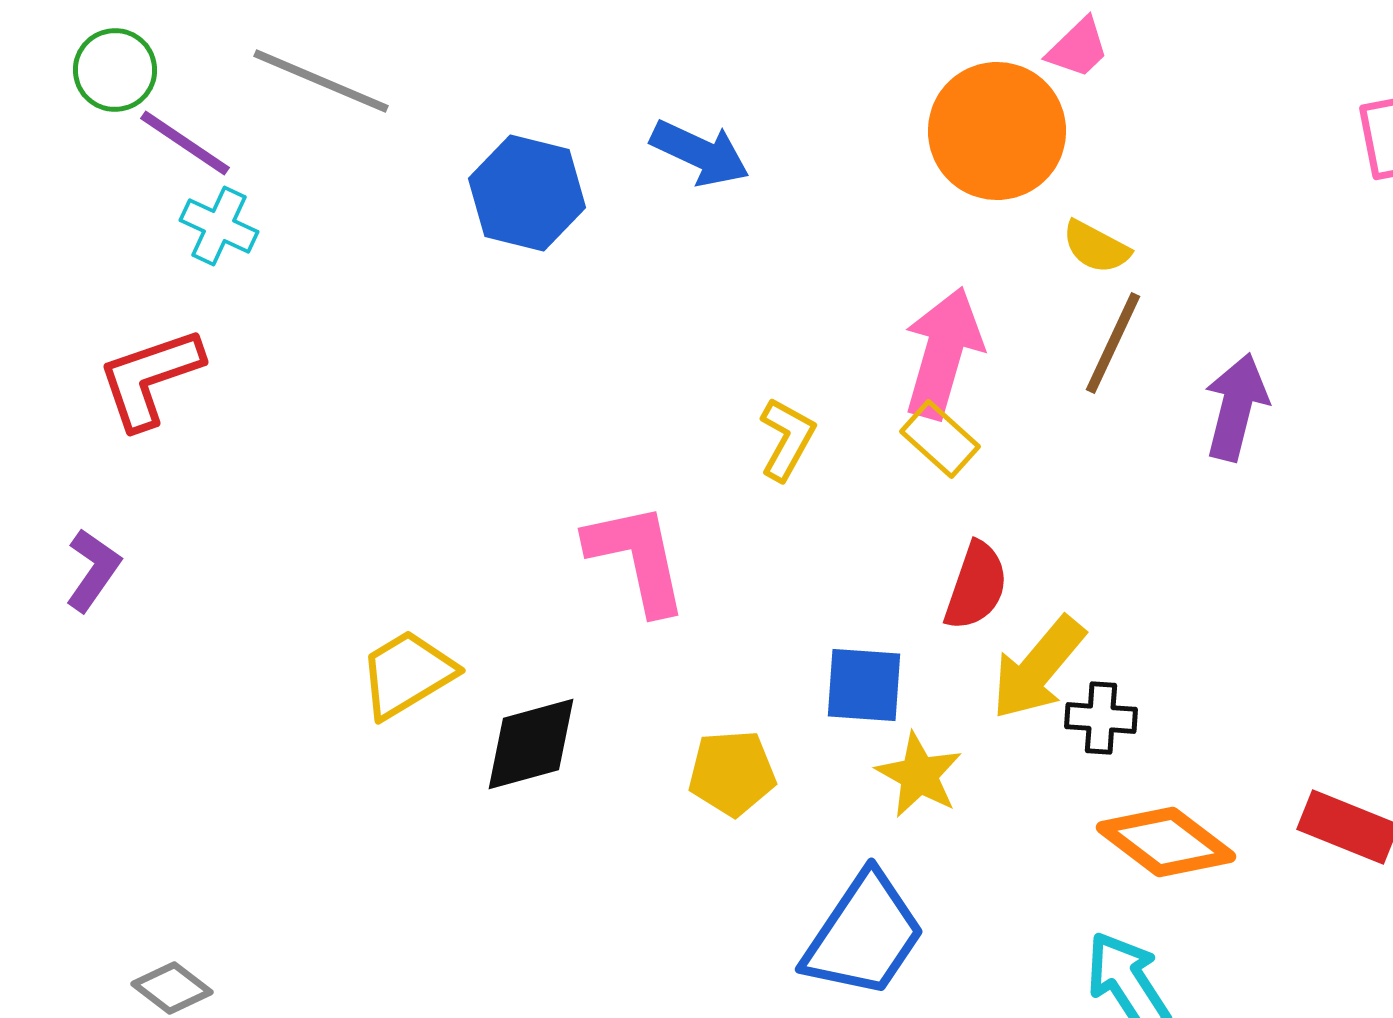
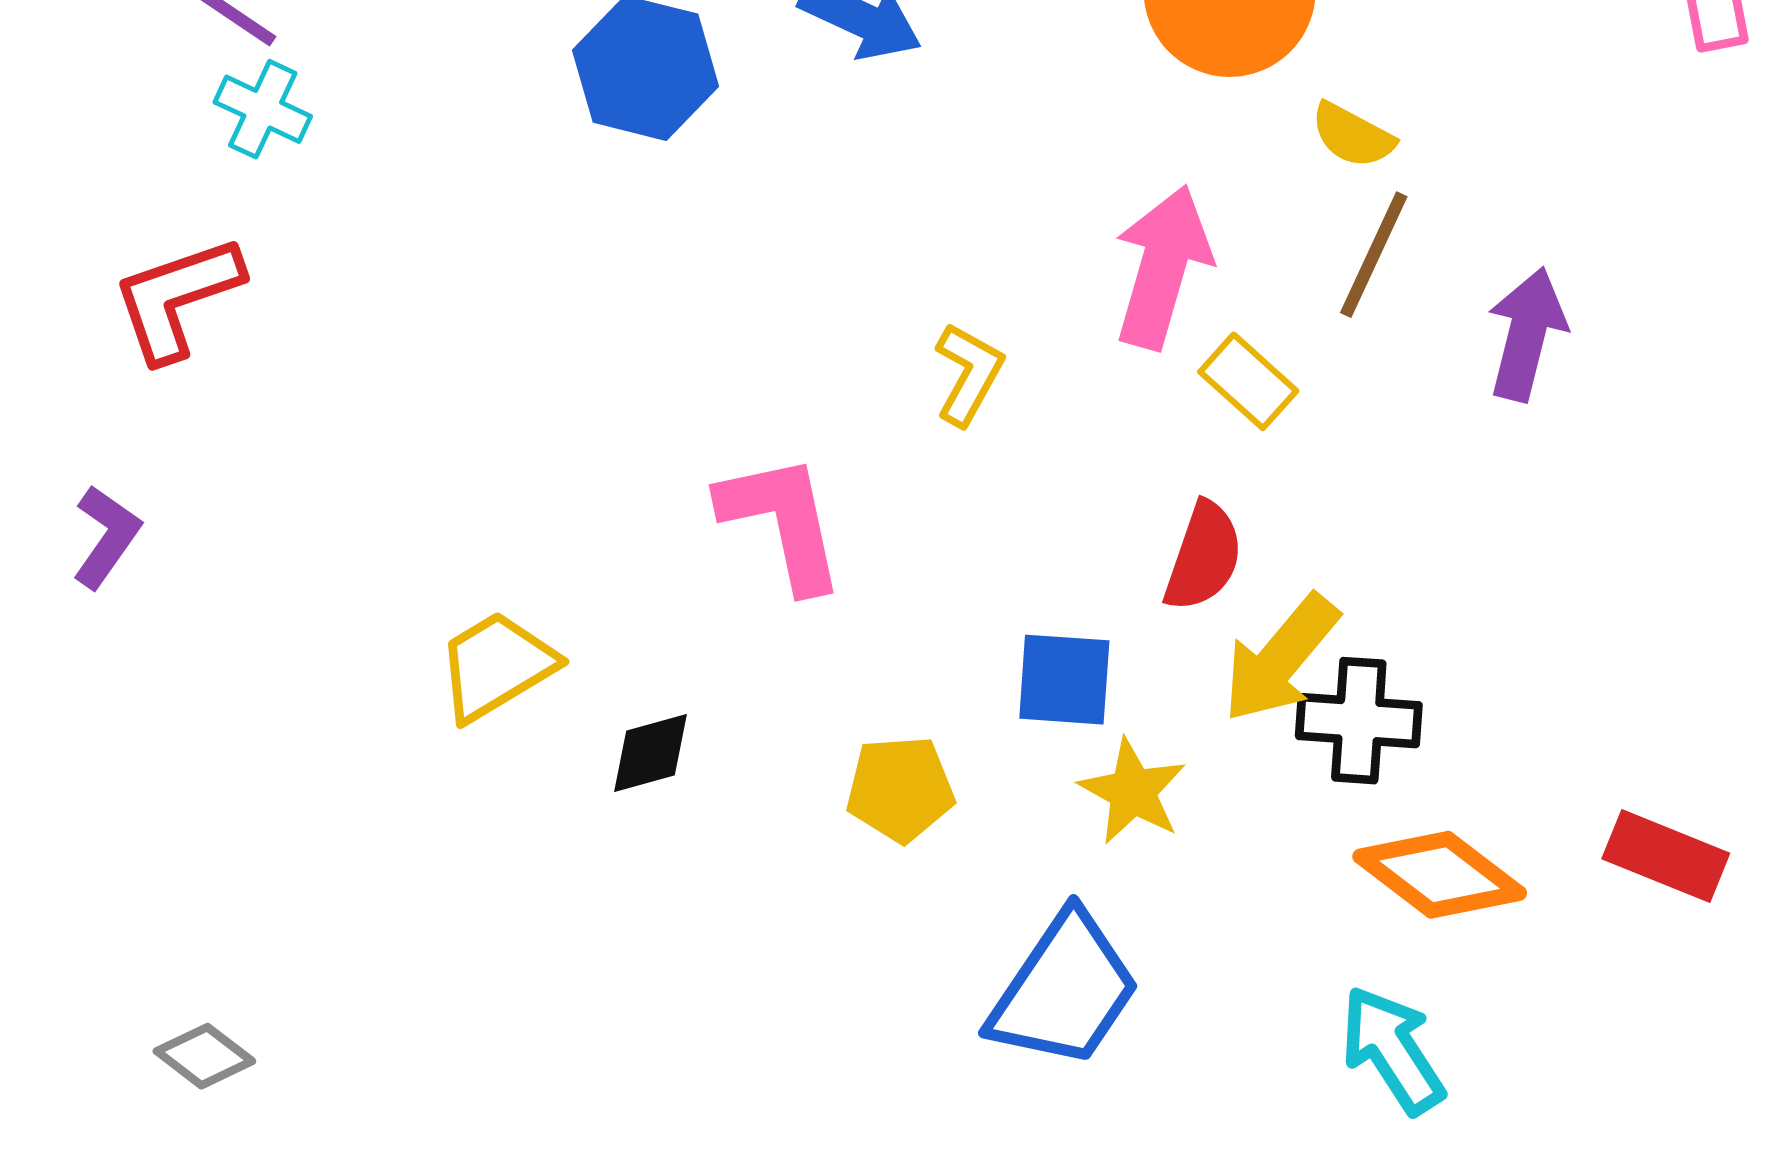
yellow rectangle: (940, 439) -> (1248, 381), moved
black cross: (1101, 718) -> (1359, 721), size x1.4
black diamond: (531, 744) -> (650, 753), size x0.7

